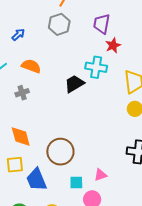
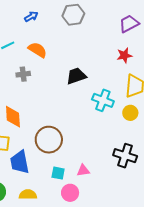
purple trapezoid: (102, 24) -> (129, 24), moved, turned 40
red star: (113, 45) -> (124, 55), moved
cyan cross: (96, 67) -> (103, 100), moved

